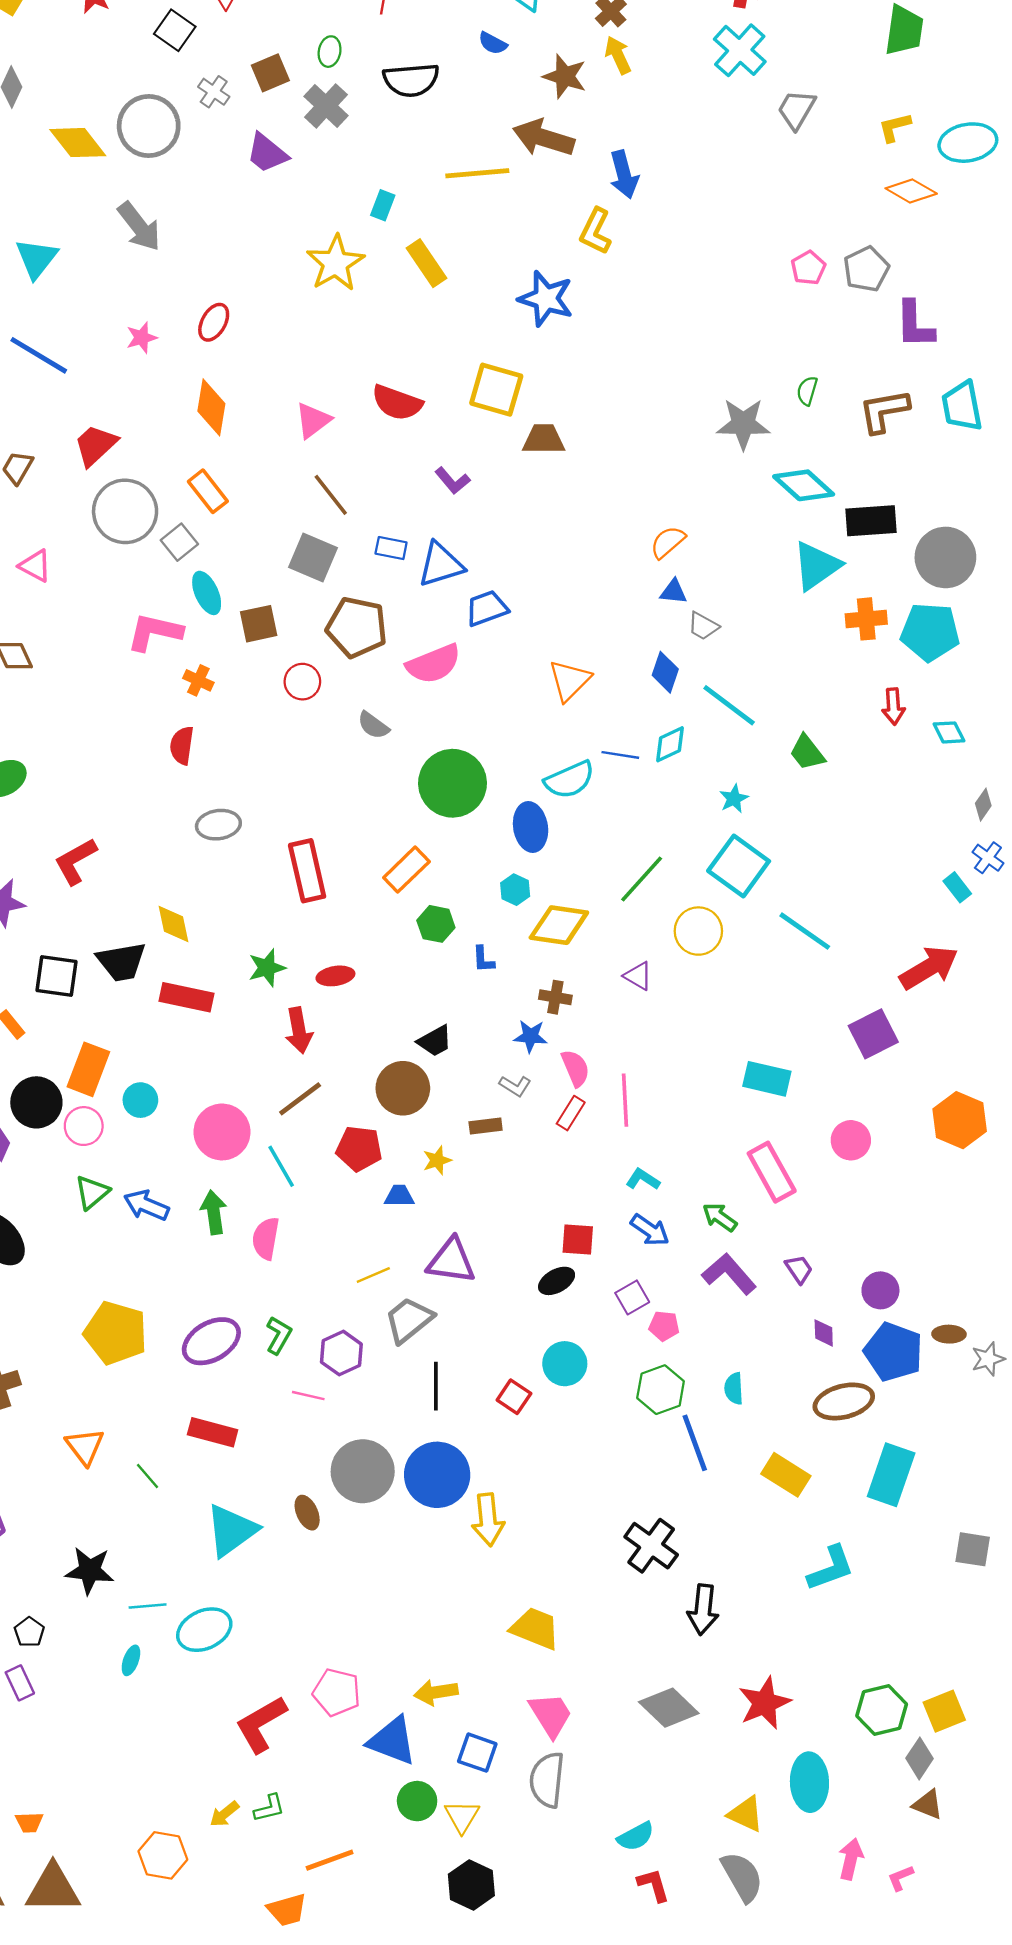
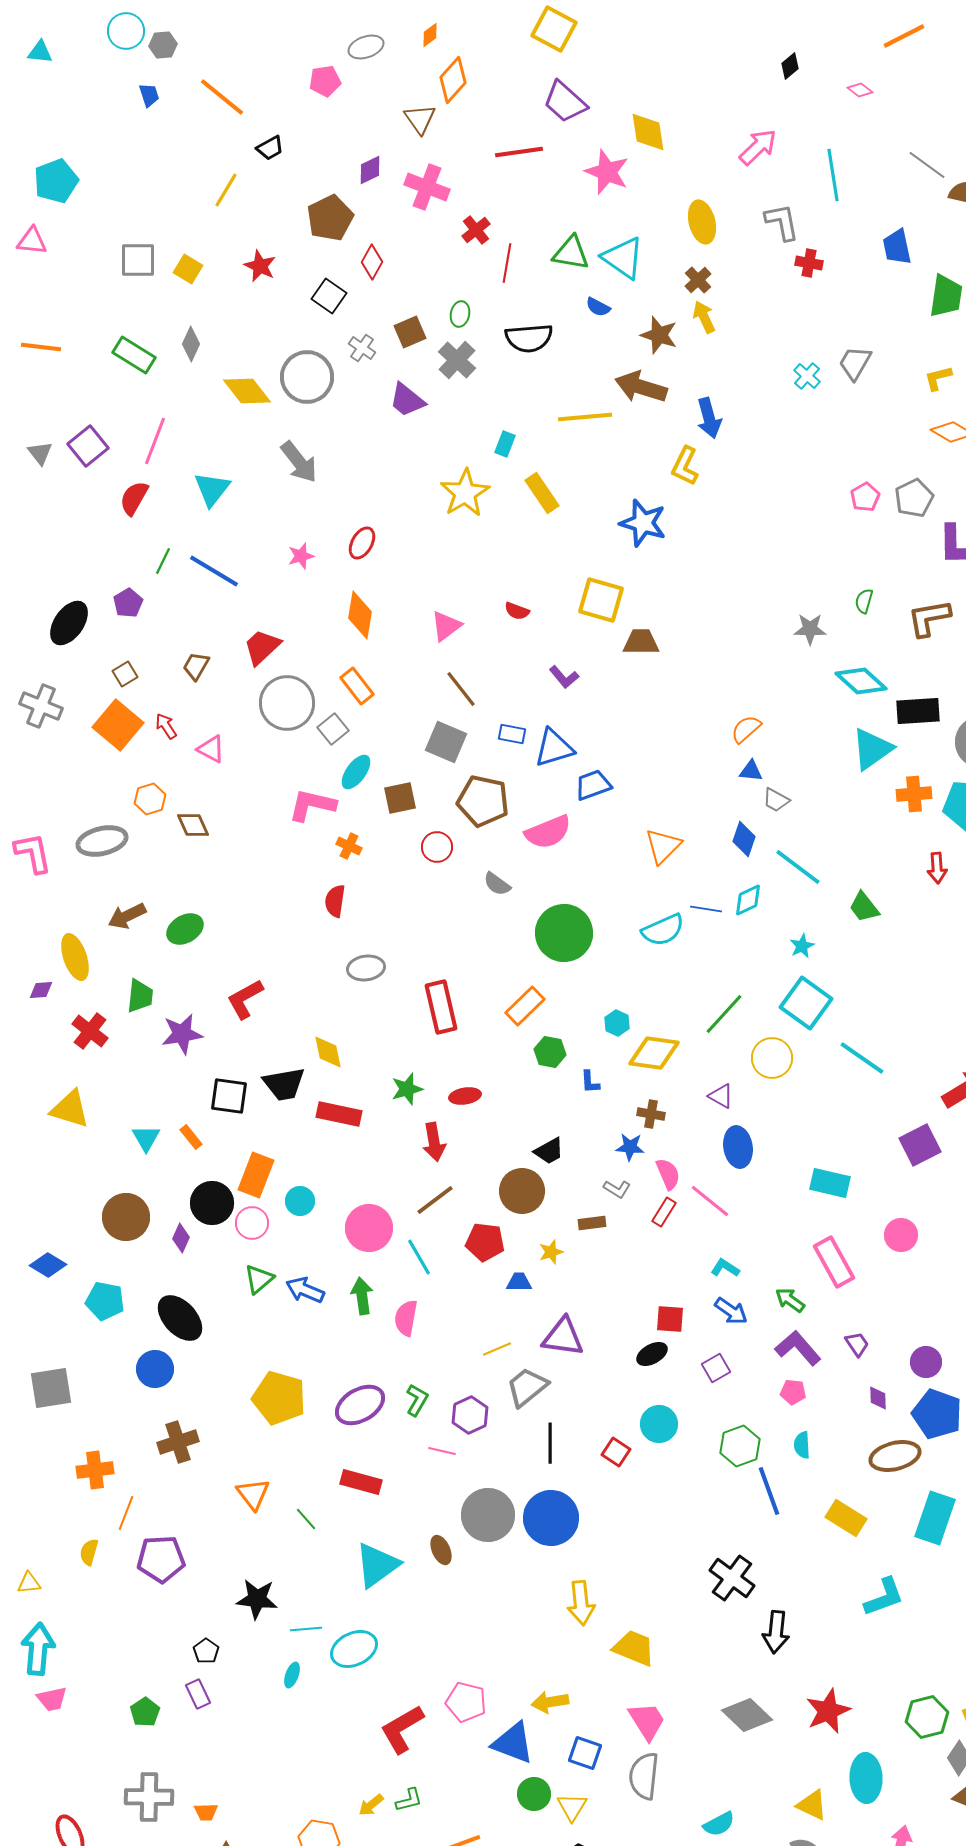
cyan cross: (740, 50) -> (807, 376), moved, size x0.6
red semicircle: (397, 403) -> (517, 611), size x0.6
gray star: (743, 424) -> (810, 629), size x0.7
cyan ellipse: (207, 593) -> (356, 772), turned 60
blue ellipse: (531, 827) -> (738, 1147), moved
pink line: (625, 1100) -> (710, 1201), turned -48
pink pentagon: (664, 1326) -> (793, 1392), moved
yellow arrow: (488, 1520) -> (581, 1603), moved

